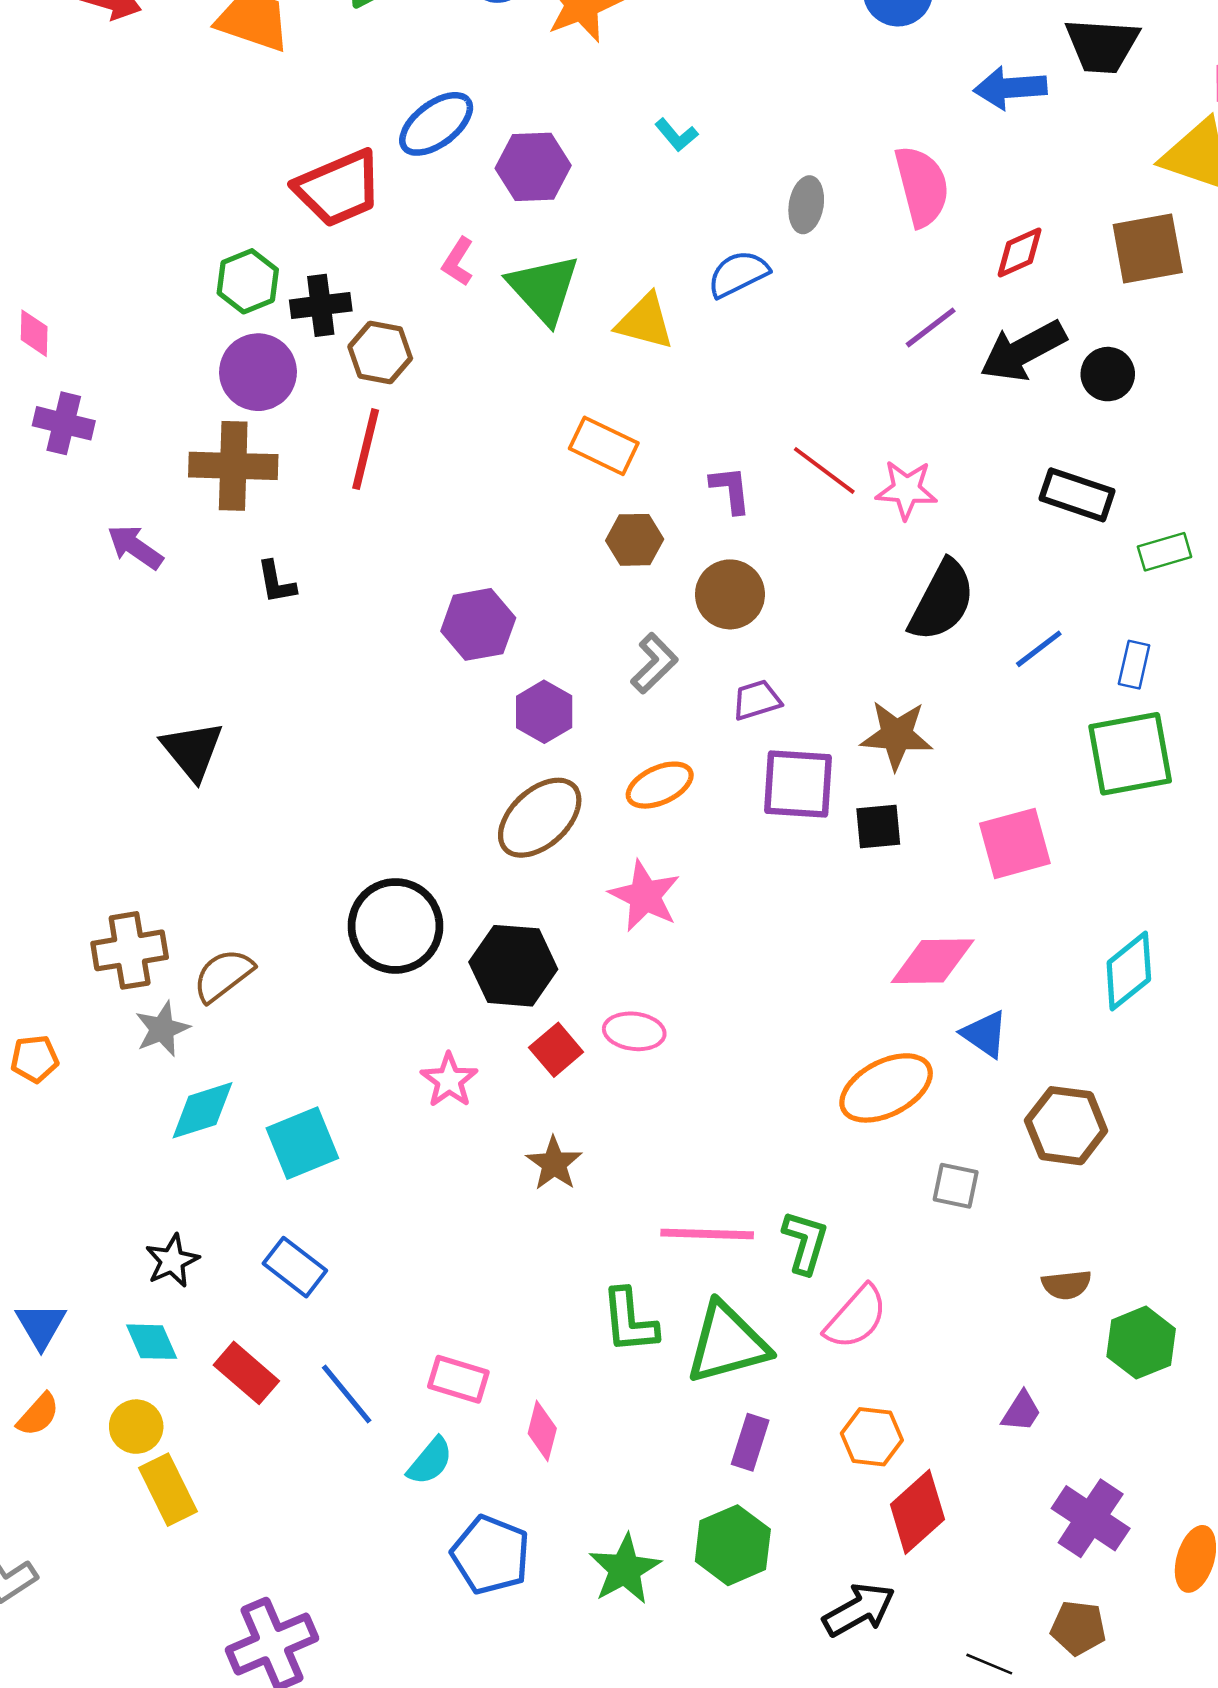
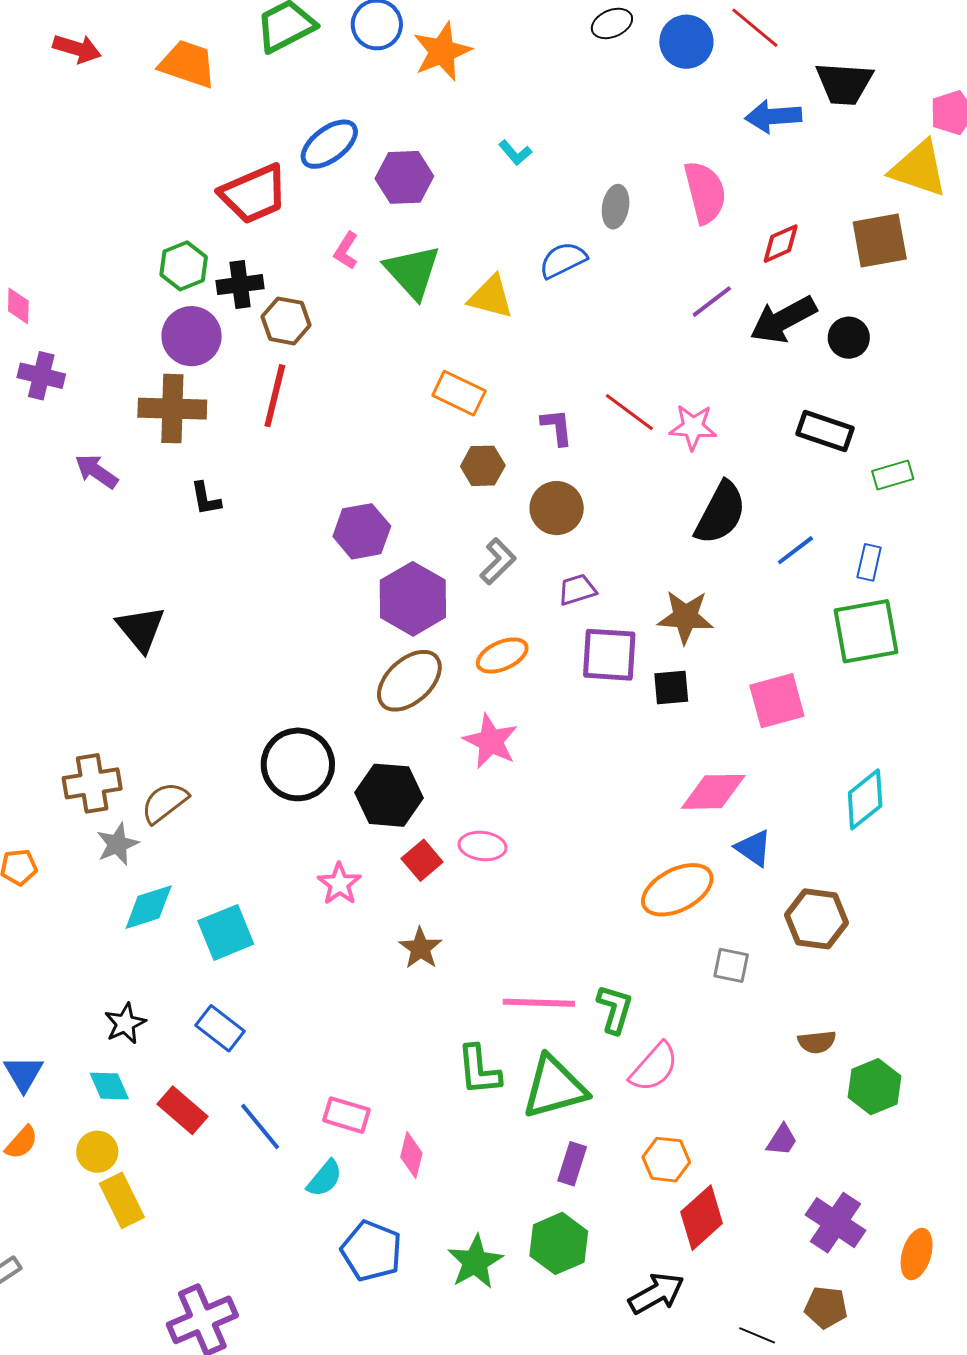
purple hexagon: (544, 712) -> (413, 599), size x1.5

